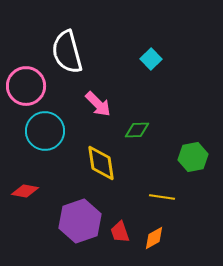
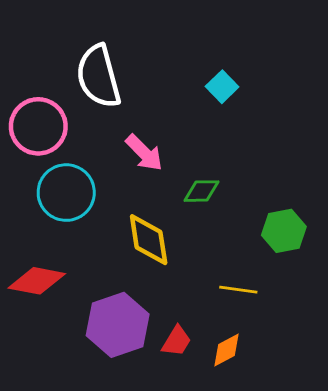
red diamond: (25, 191) -> (37, 281), size x1.4
red trapezoid: (120, 232) -> (177, 341), turned -130

